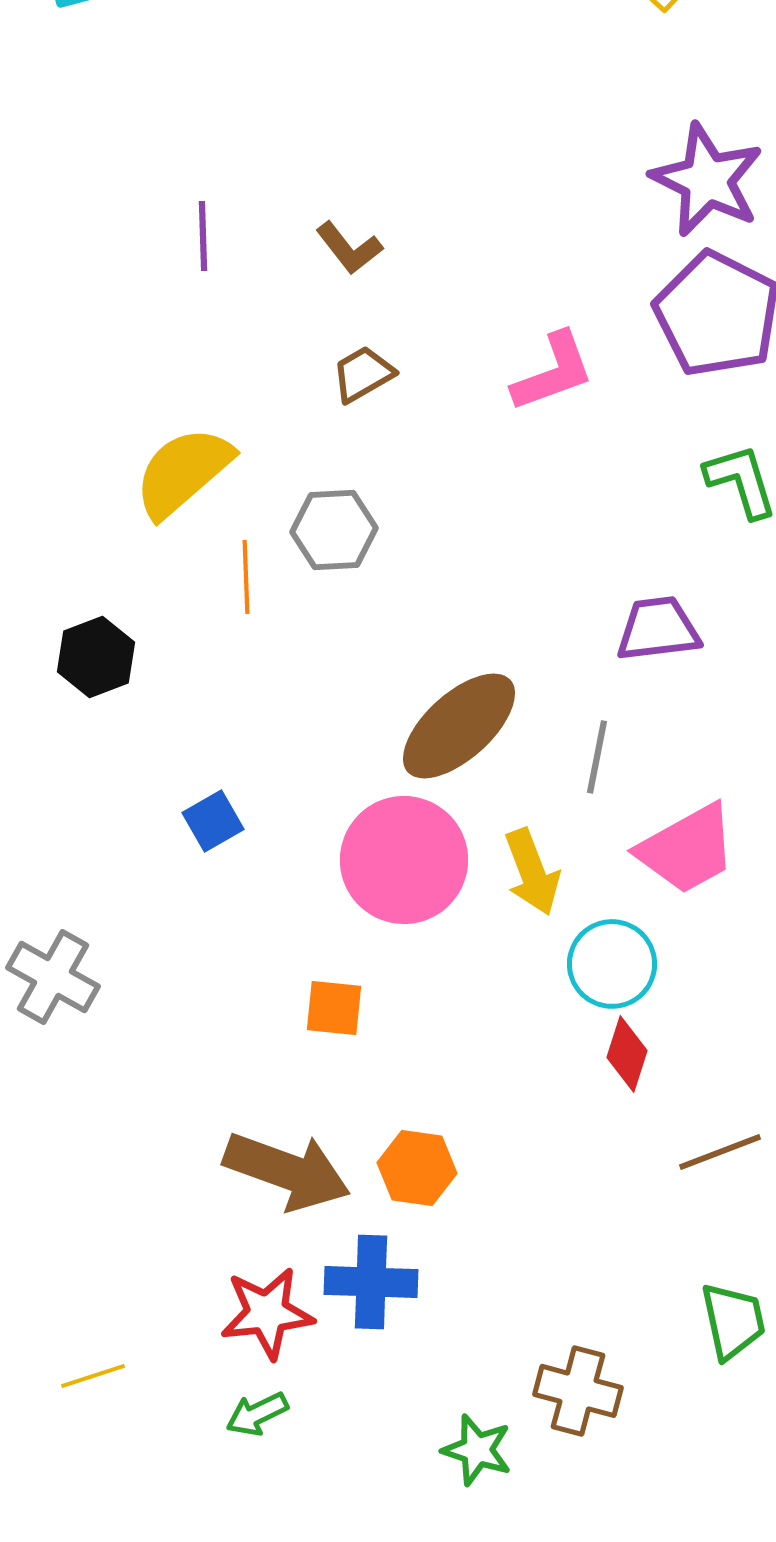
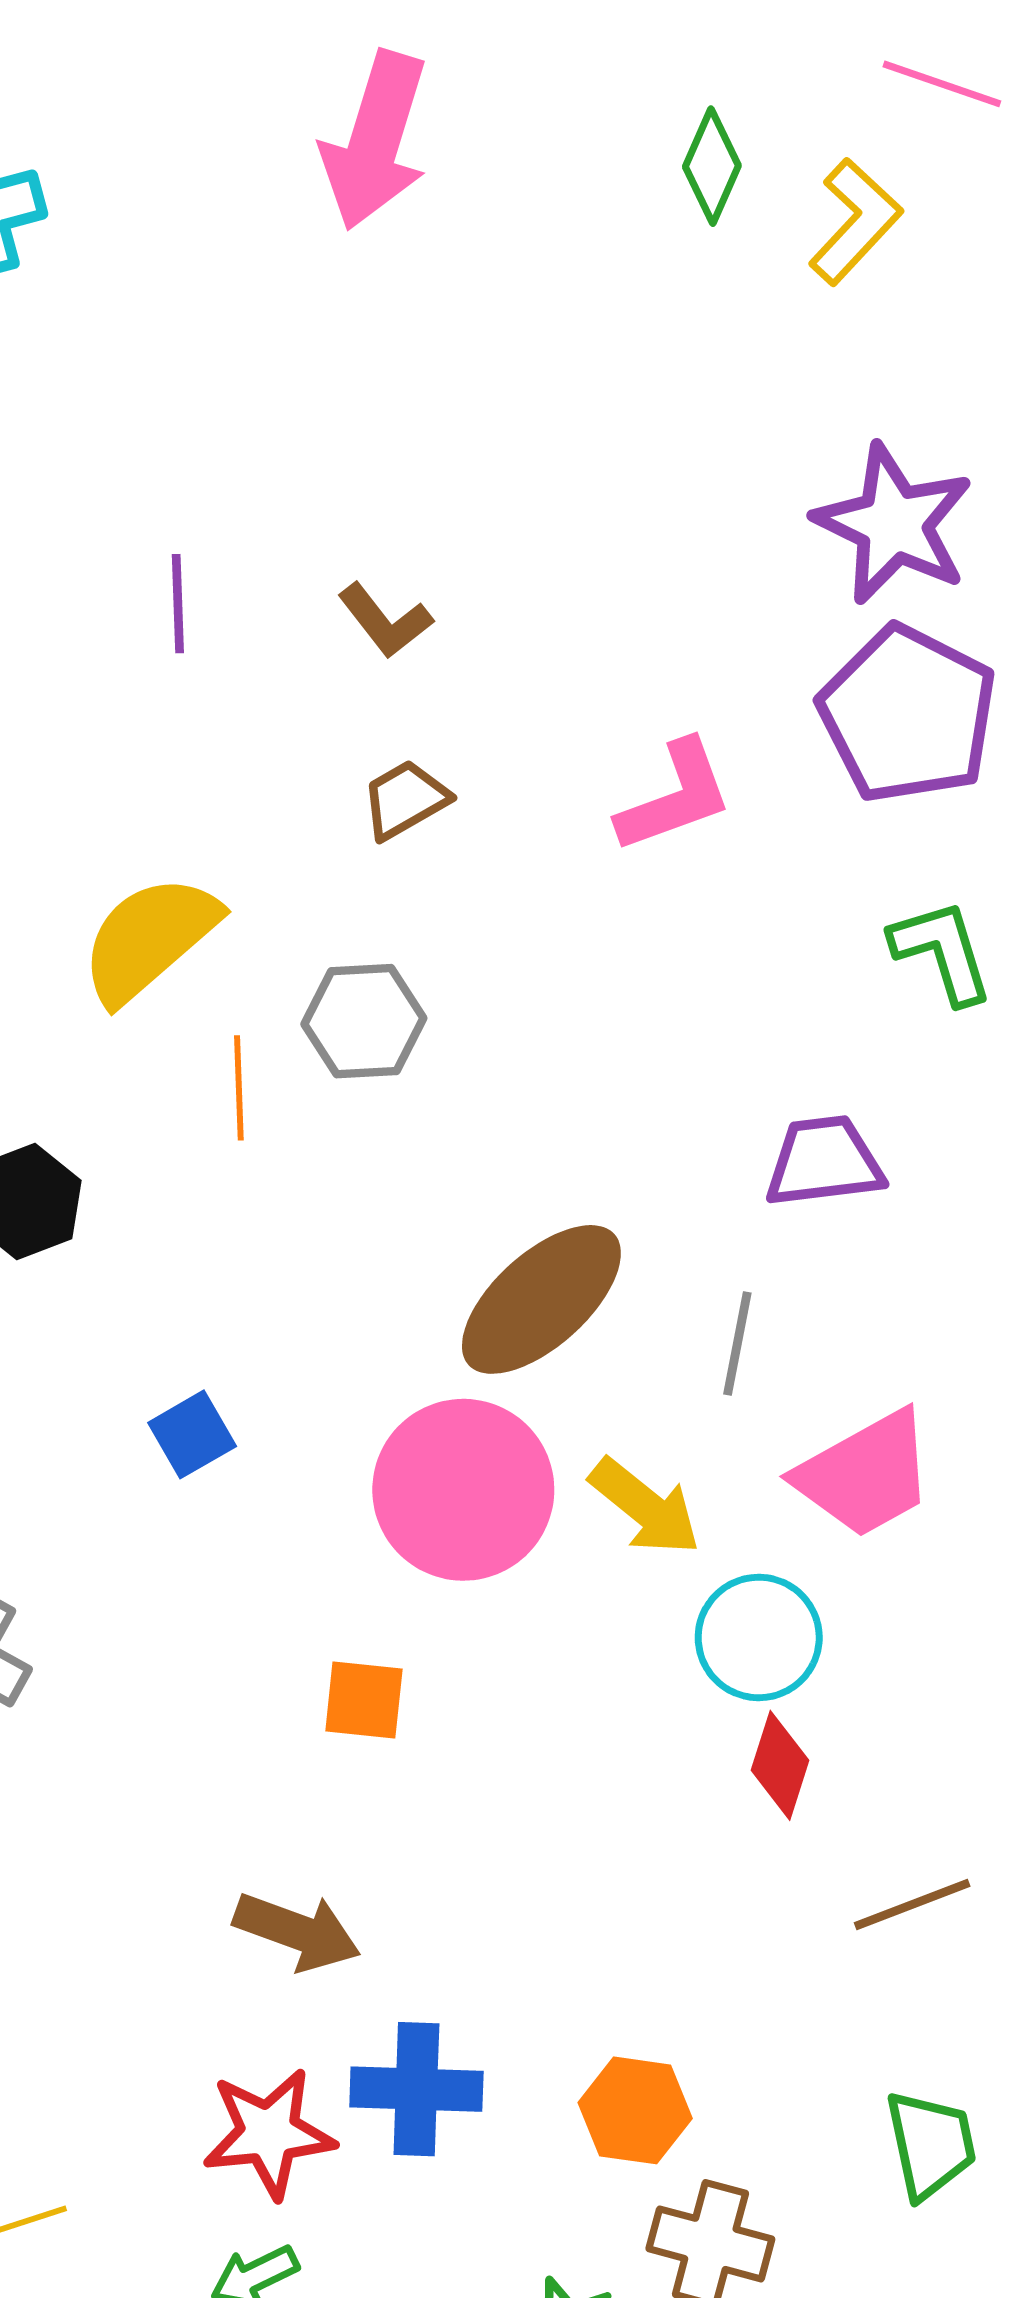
yellow arrow: (532, 872) -> (645, 1507), turned -30
orange hexagon: (417, 1168) -> (635, 2110), moved
brown arrow: (287, 1171) -> (297, 1931), size x0.7

